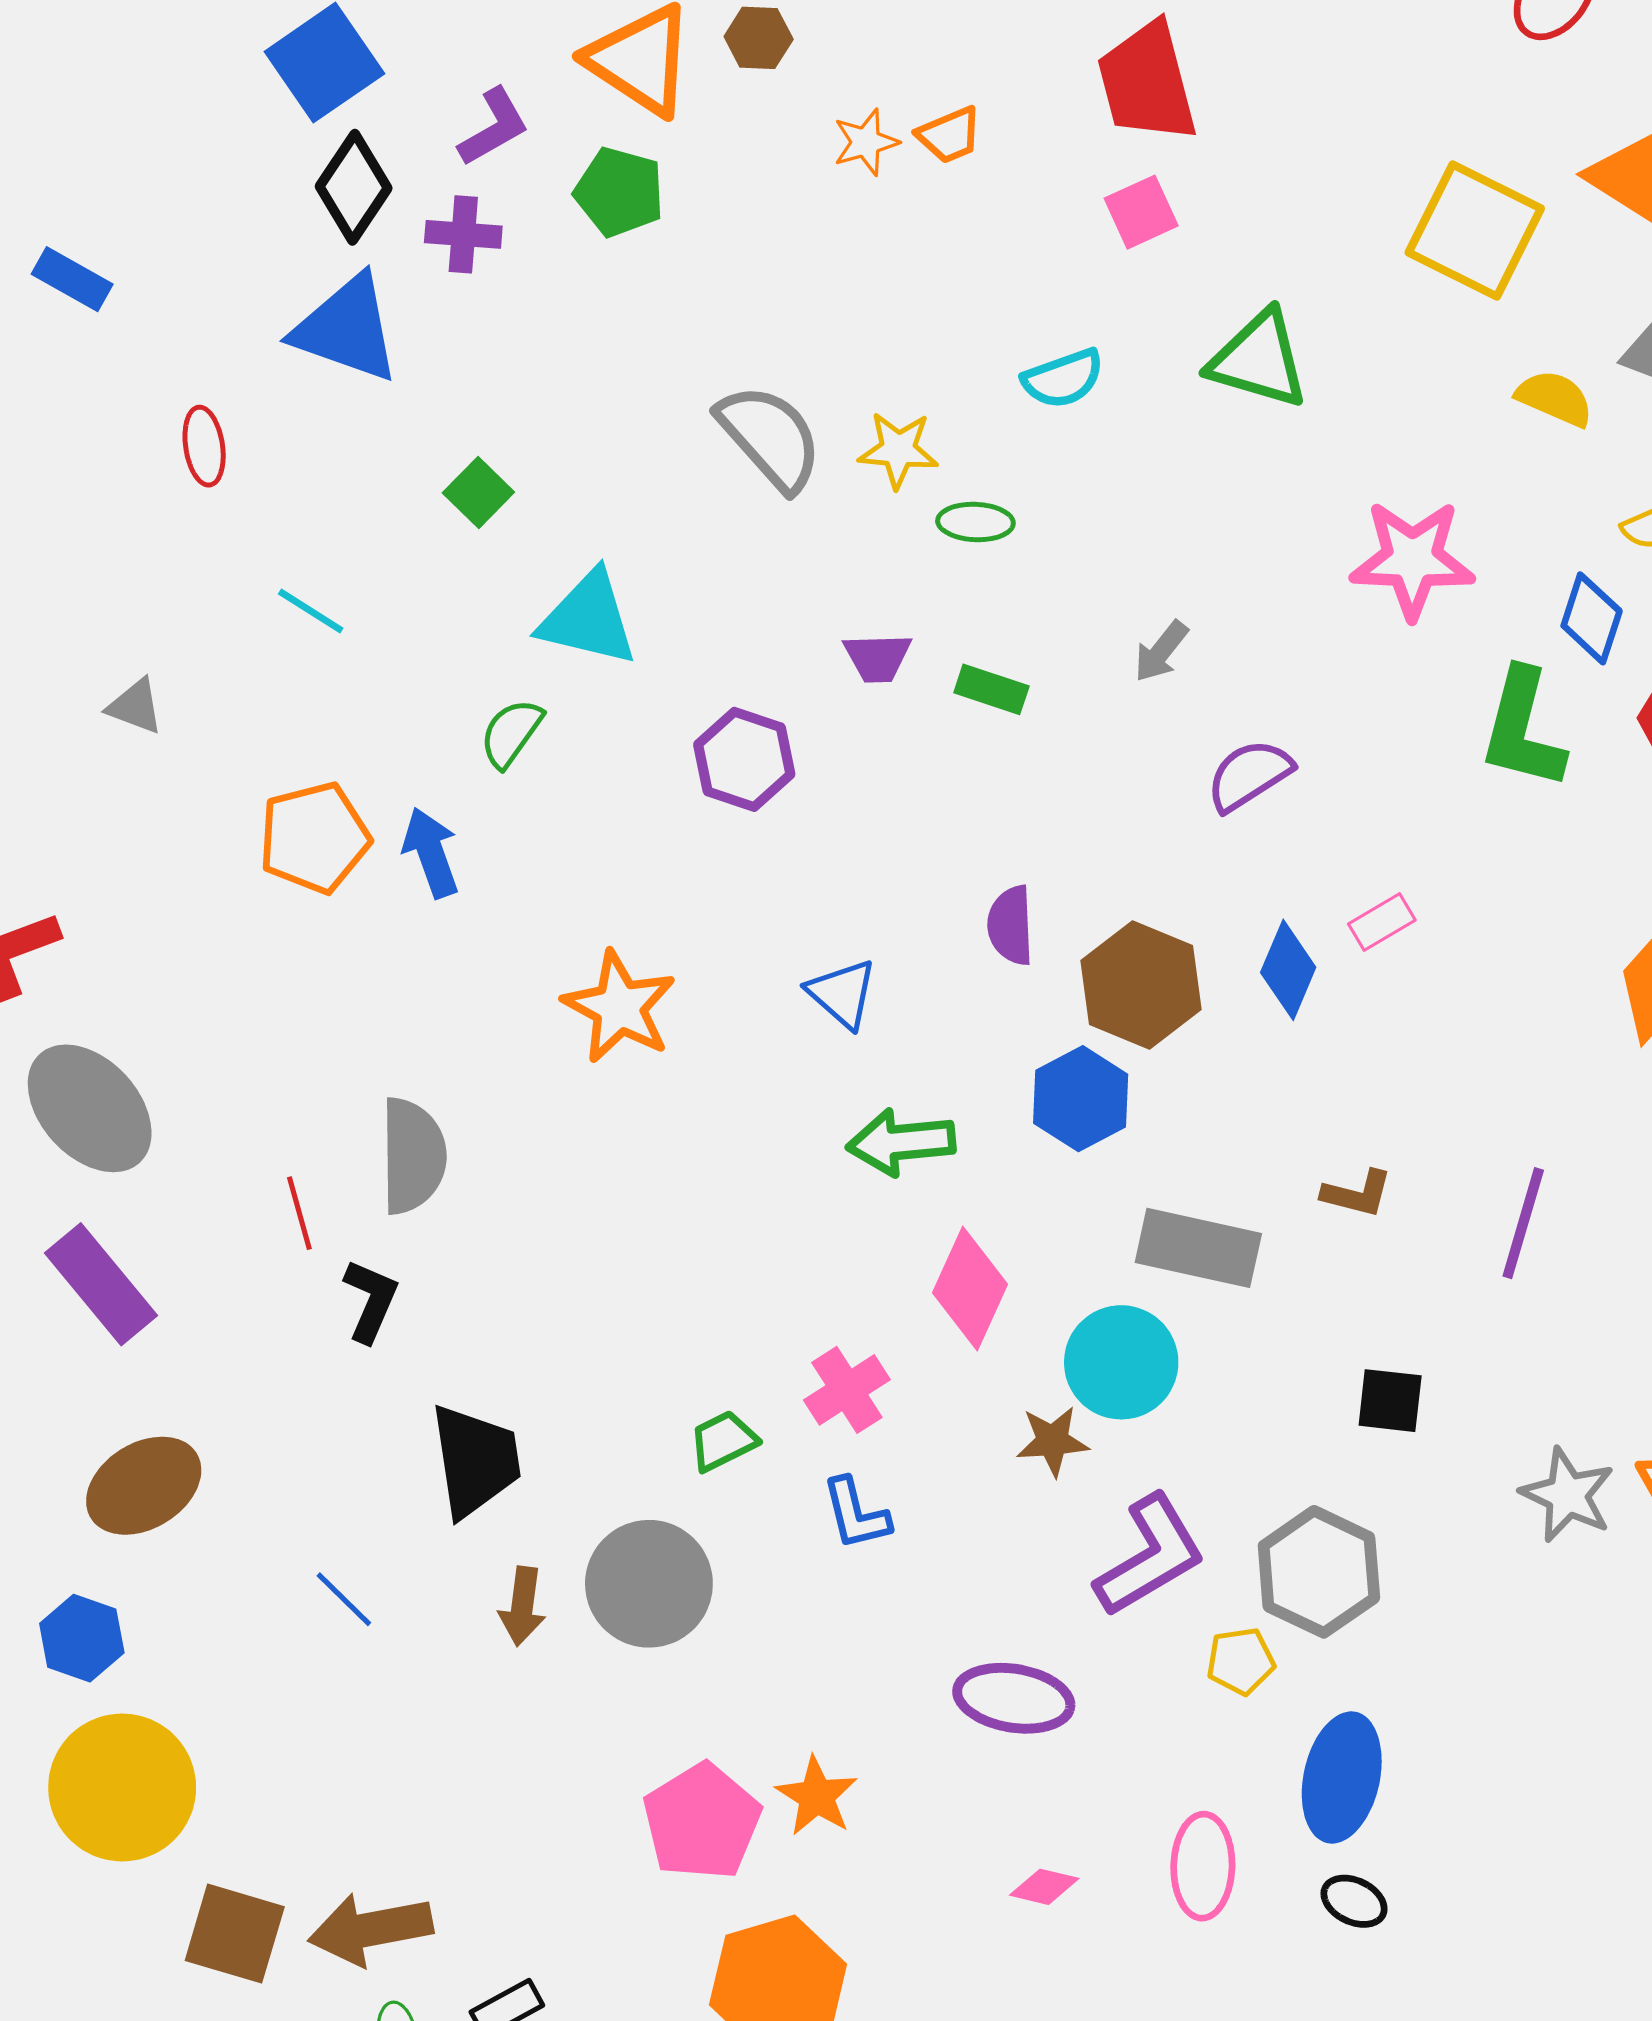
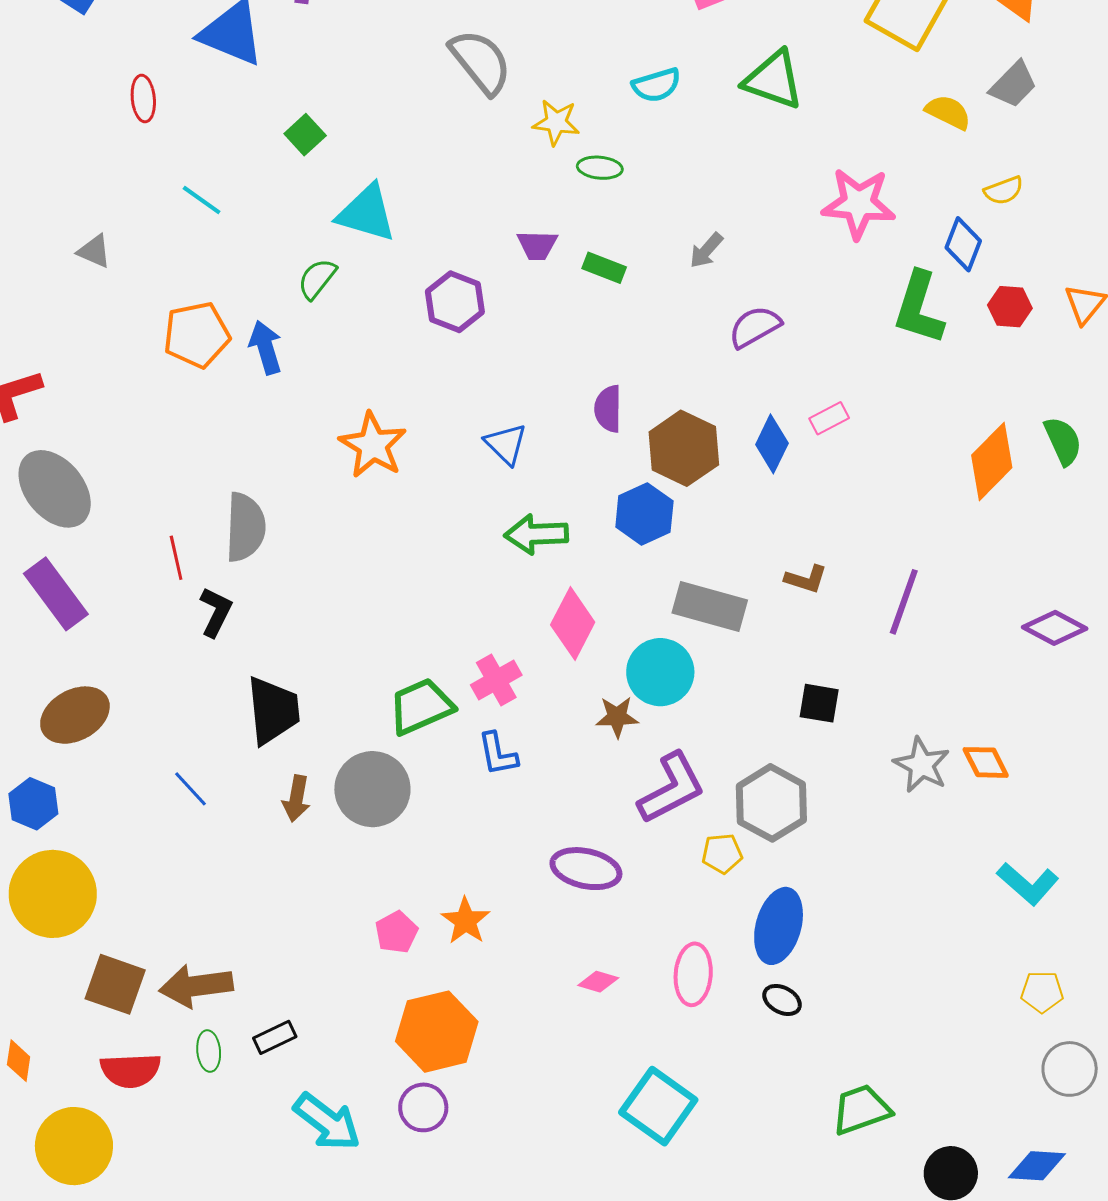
gray semicircle: (770, 437) -> (481, 62), moved
green trapezoid: (723, 1441) -> (421, 706), size x1.6
pink pentagon: (702, 1822) -> (396, 932), size x0.6

